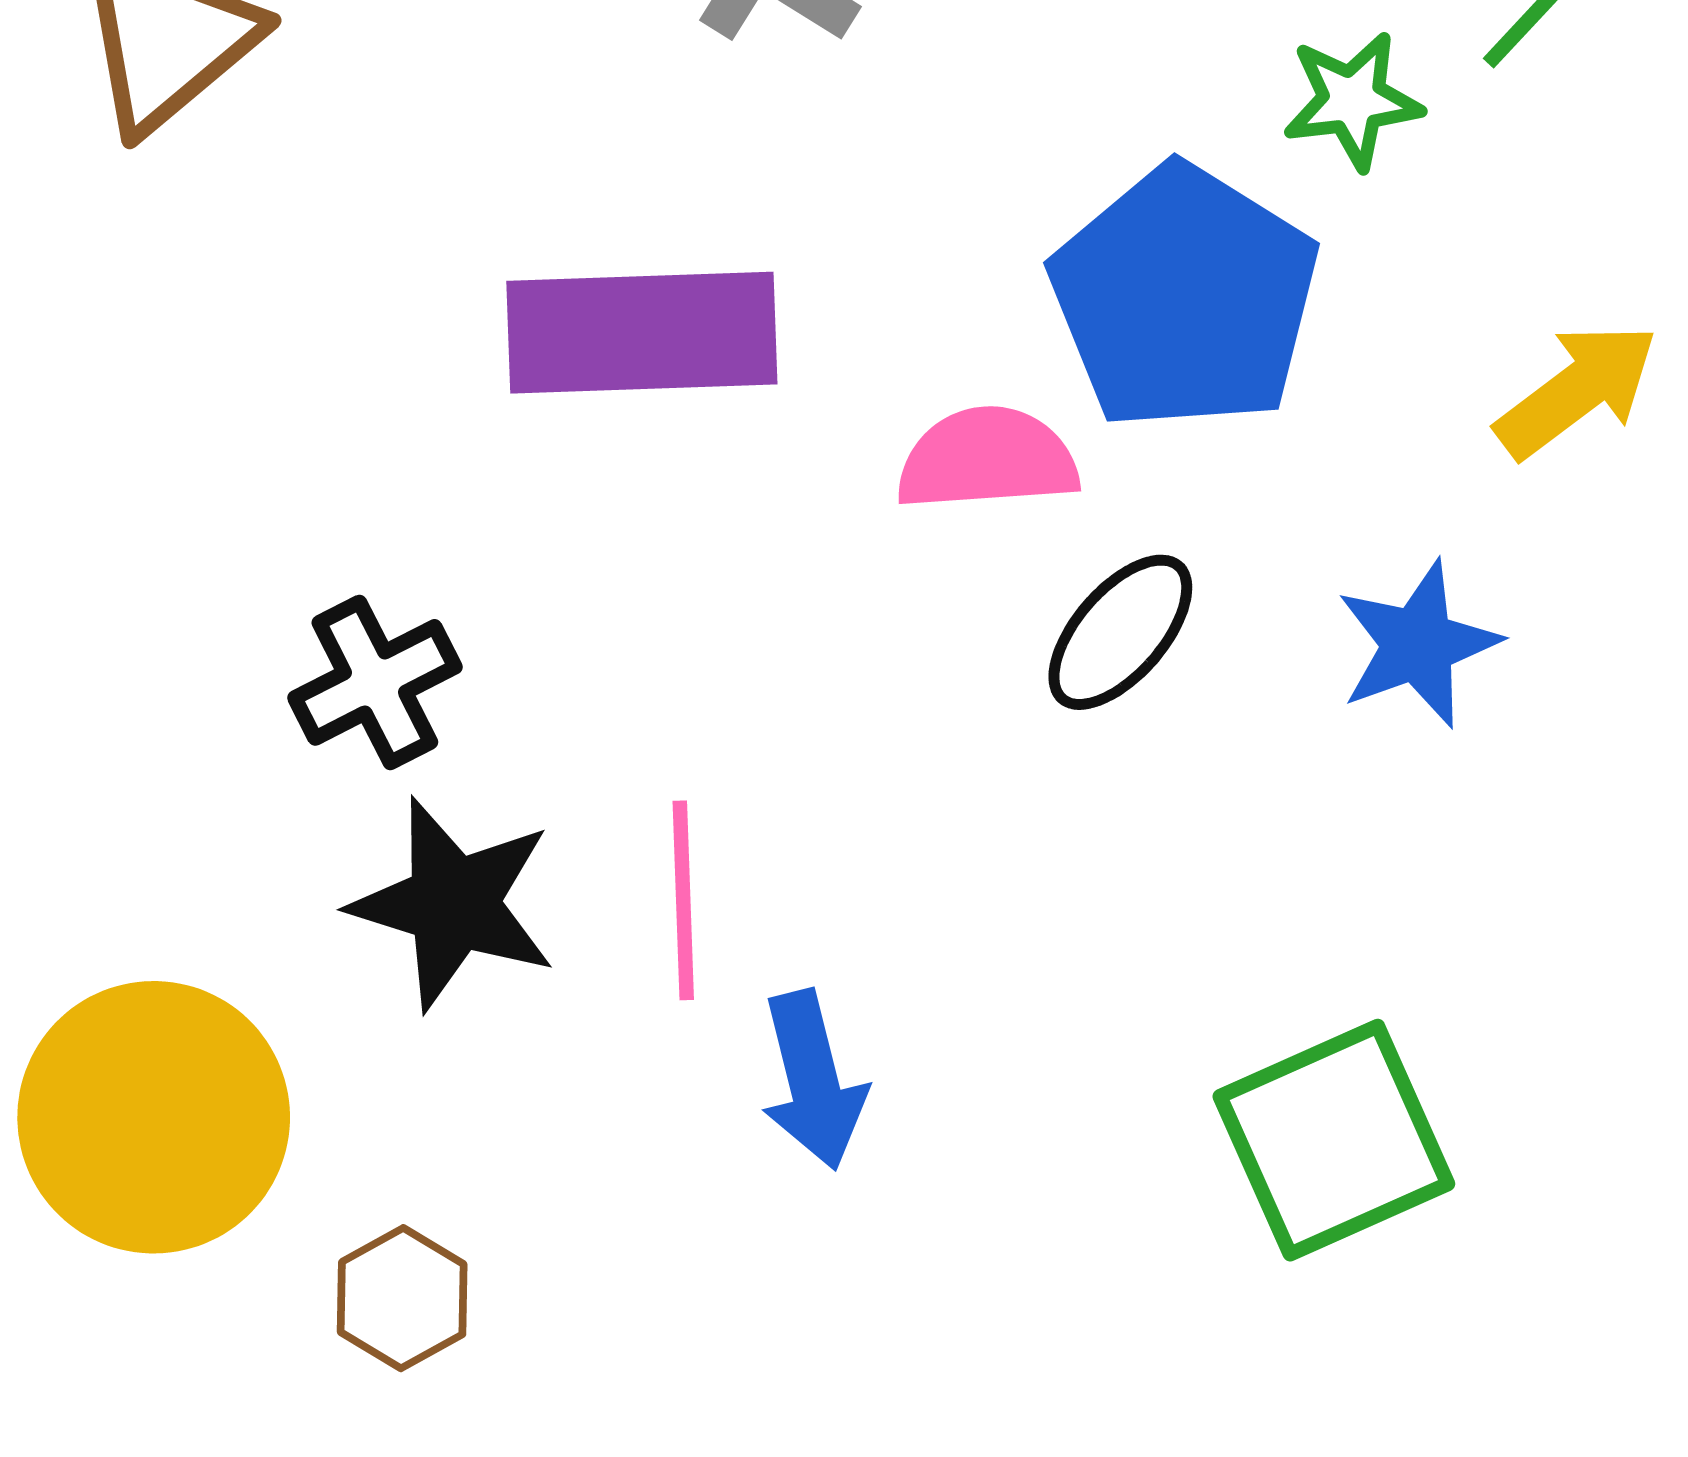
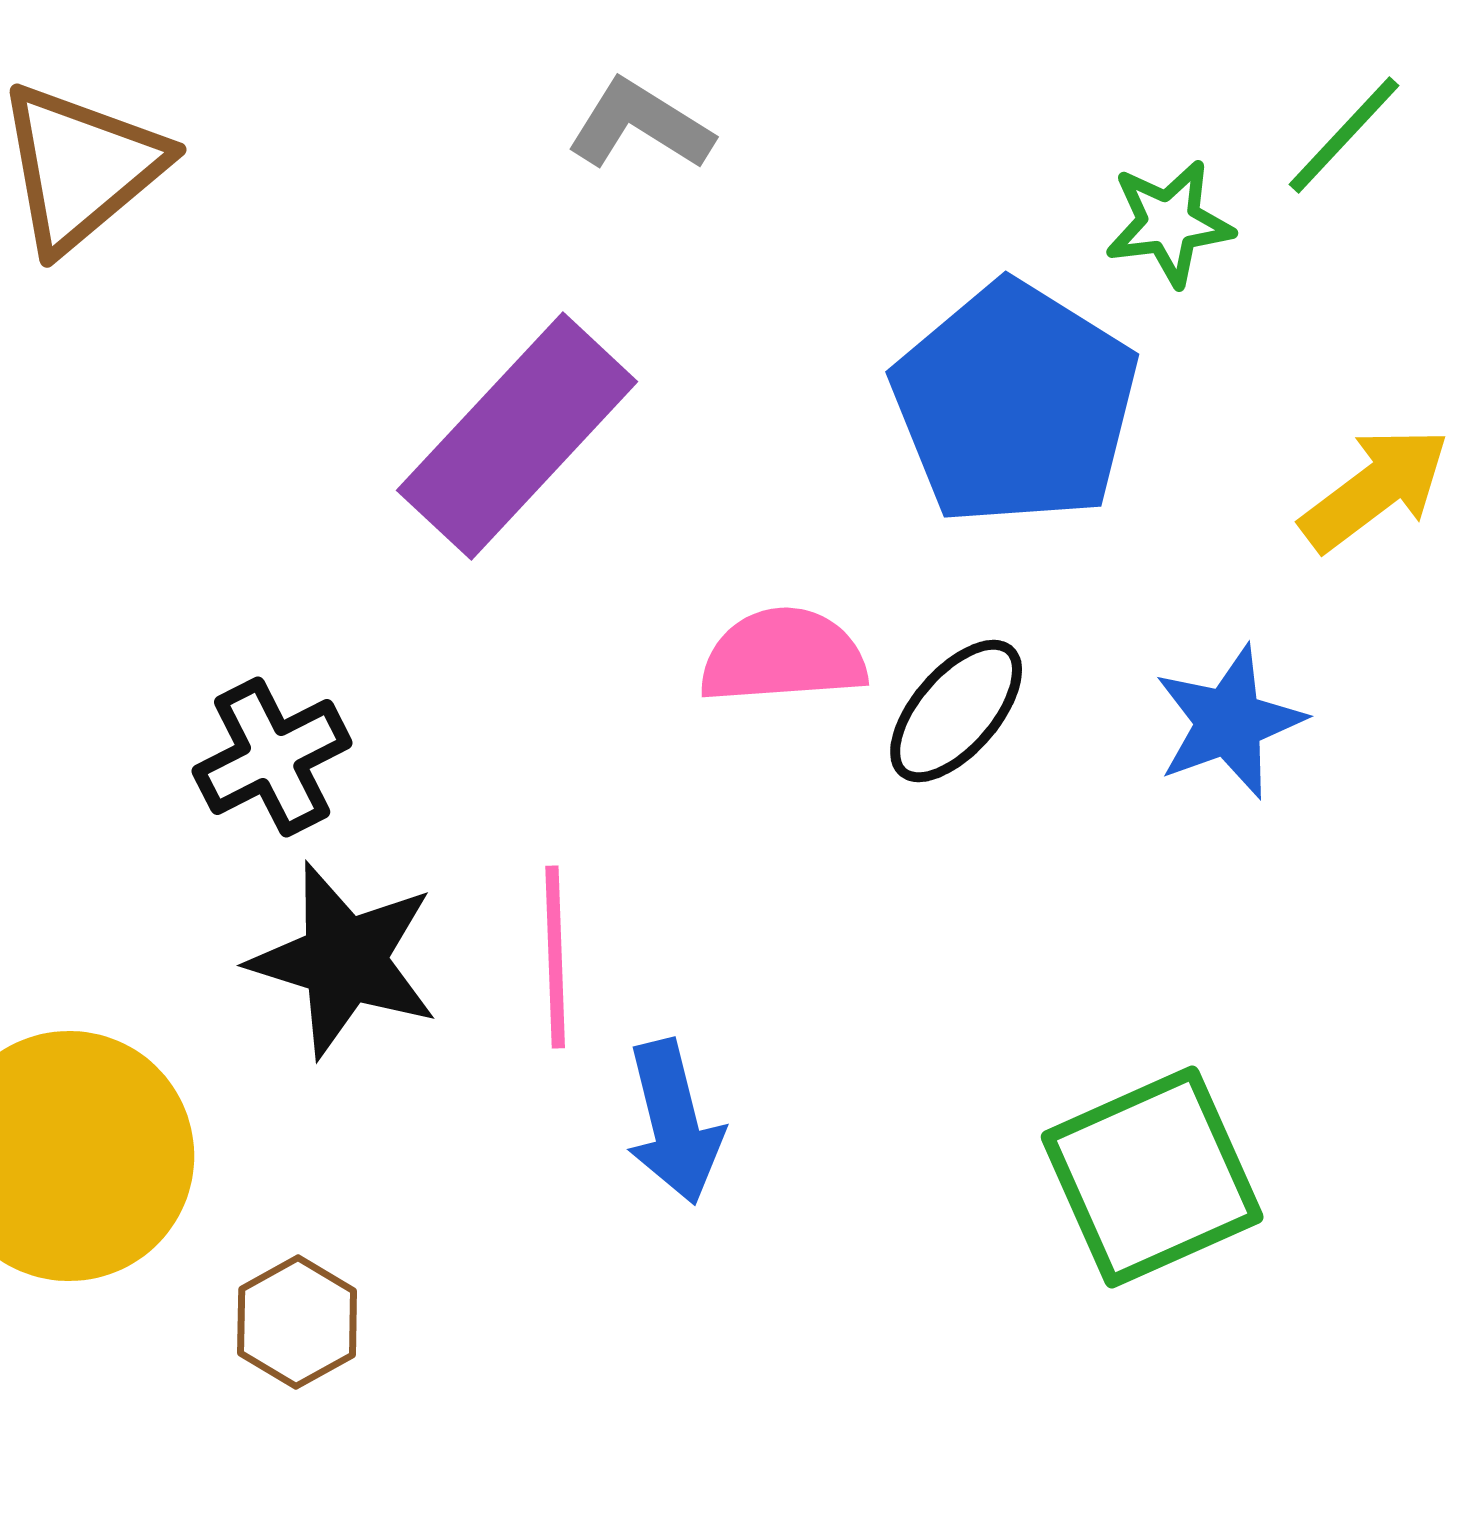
purple rectangle: (642, 333) -> (517, 436), turned -45
pink semicircle: (987, 459) -> (783, 656), moved

